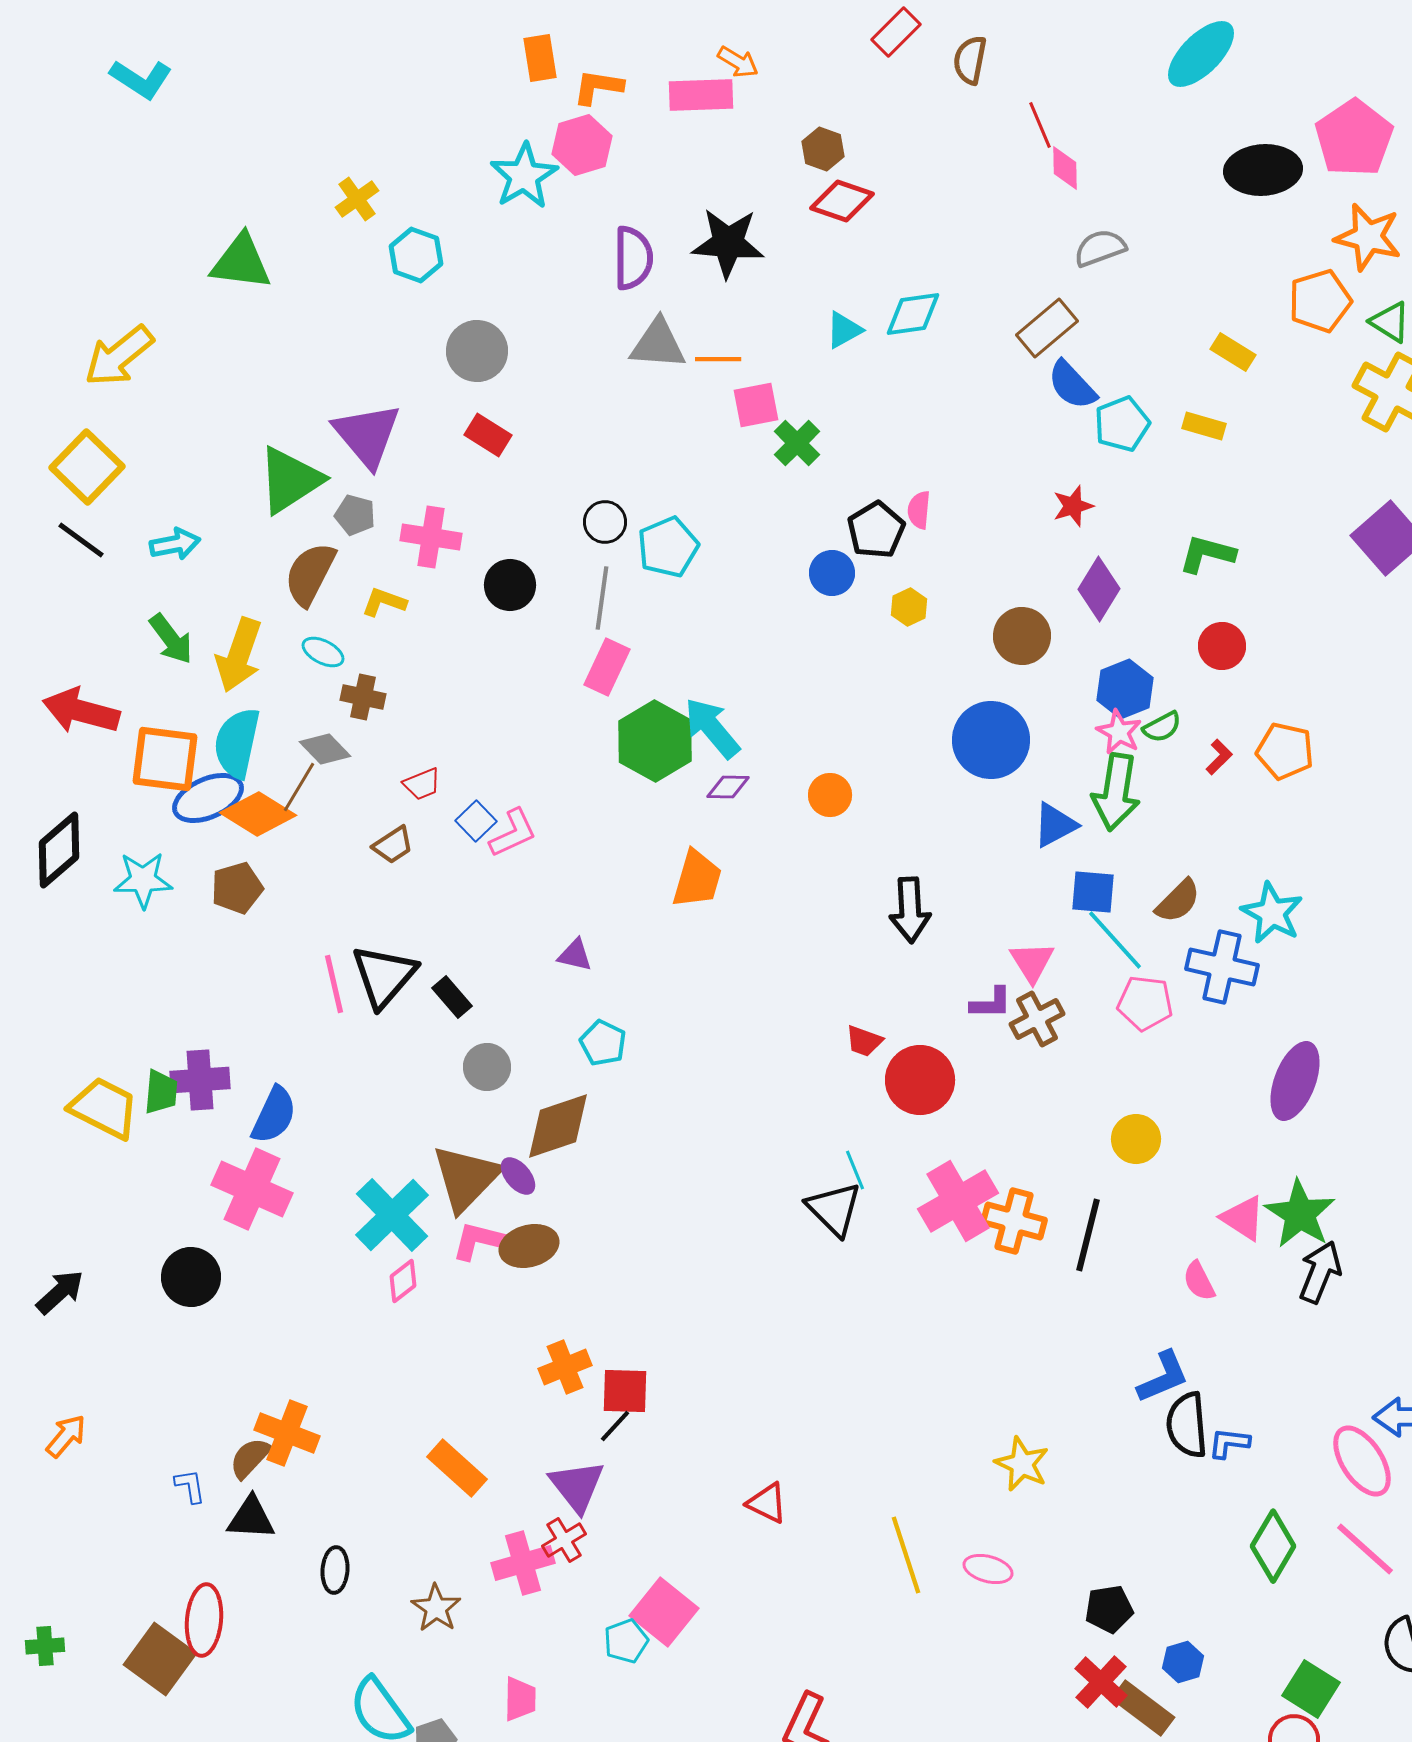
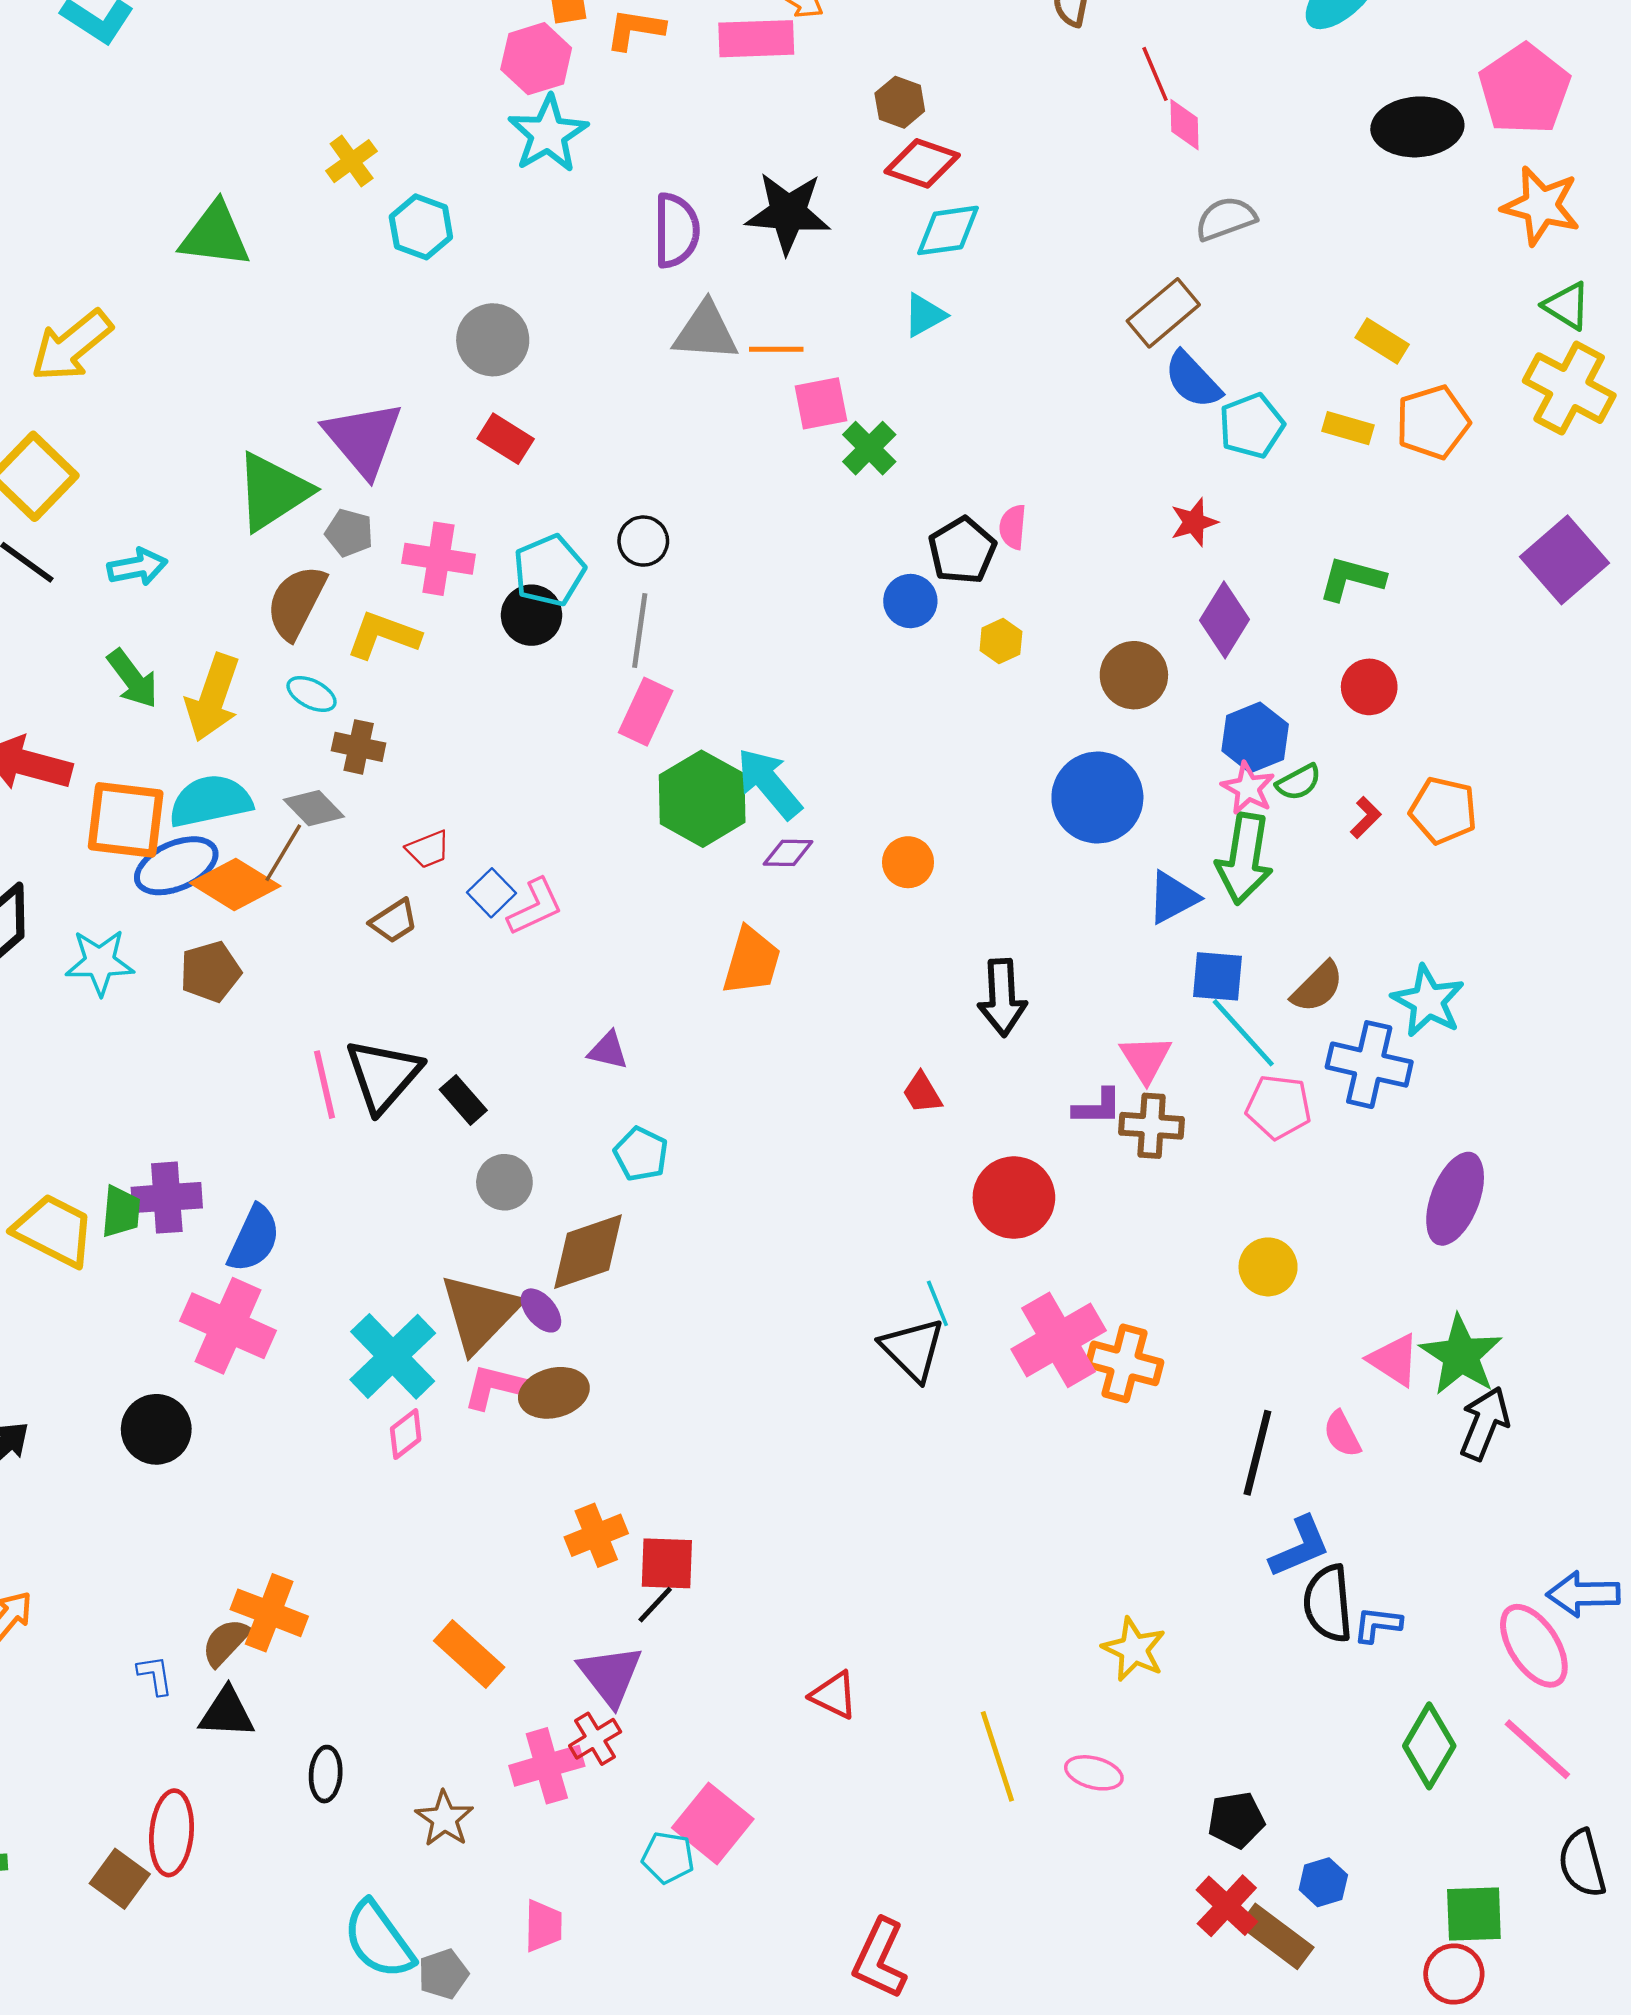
pink hexagon: (582, 145) -> (536, 59), moved
orange pentagon: (1320, 301) -> (1433, 422), moved
cyan diamond: (913, 314) -> (948, 230), moved
cyan pentagon: (668, 547) -> (549, 570), moved
yellow L-shape: (384, 602) -> (383, 635), size x1.4
cyan semicircle: (237, 743) -> (210, 801), turned 66
brown cross: (1037, 1019) -> (1152, 1126), turned 32
red trapezoid: (864, 1041) -> (922, 1093), moved, turned 39
black line: (1088, 1235) -> (1257, 1453), moved
cyan pentagon: (626, 1641) -> (668, 1858), turned 30
brown square: (160, 1659) -> (120, 1879), size x0.7
green square: (1311, 1689) -> (1474, 1914), turned -34

